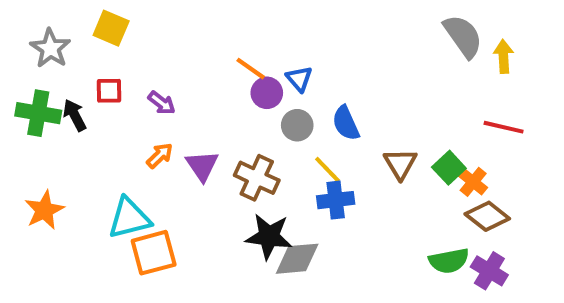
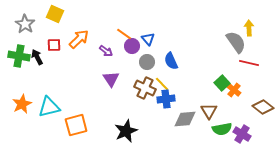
gray semicircle: (463, 36) -> (236, 42), moved
purple arrow: (162, 103) -> (106, 51), moved
orange arrow: (160, 156) -> (79, 39), moved, size x1.5
brown triangle: (400, 164) -> (209, 111), moved
purple triangle: (202, 166) -> (111, 79), moved
brown cross: (257, 178) -> (145, 88), moved
brown diamond: (487, 216) -> (263, 107), moved
cyan triangle: (129, 218) -> (49, 107), moved
black star: (269, 236) -> (126, 131), moved, turned -30
gray diamond: (297, 259) -> (185, 119), moved

